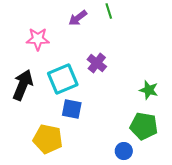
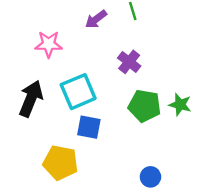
purple cross: (97, 63) -> (129, 62), moved
green pentagon: (144, 126) -> (145, 106), moved

